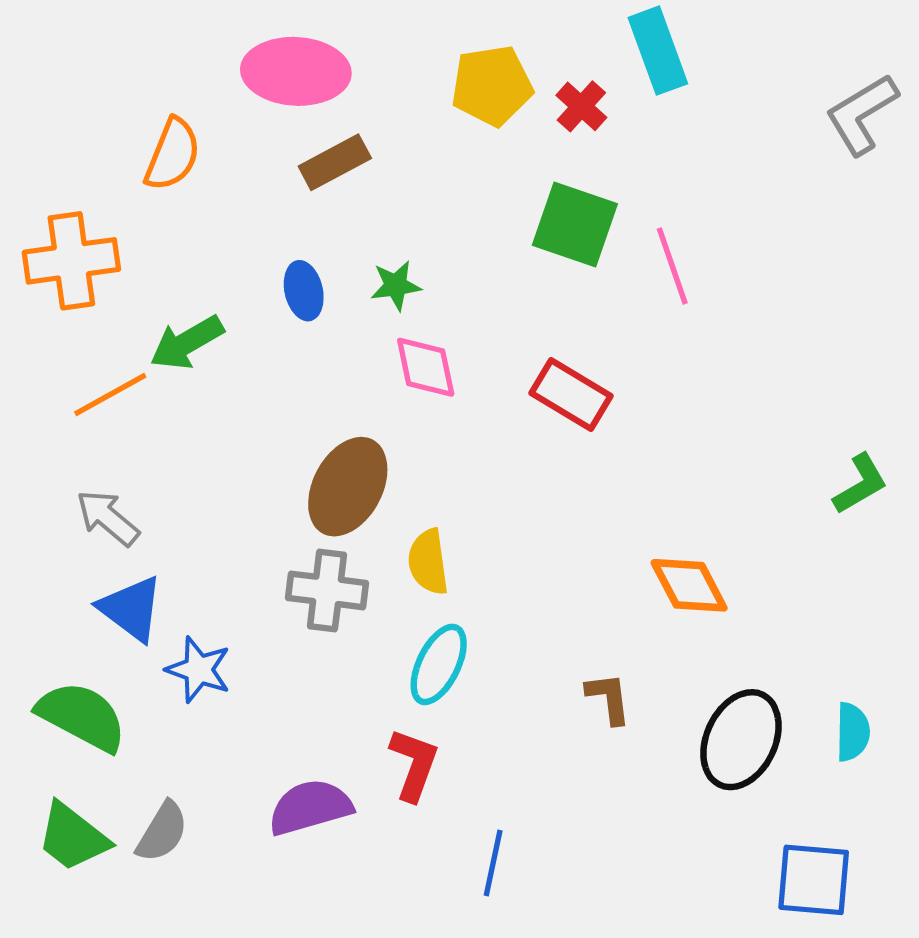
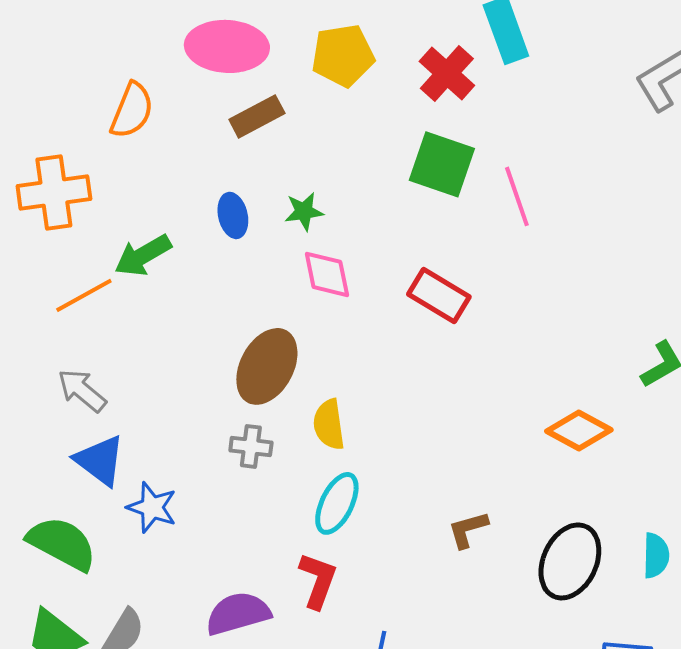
yellow pentagon: (492, 86) -> (343, 55), moved
red cross: (581, 106) -> (447, 73), size x1.4
orange diamond: (689, 585) -> (579, 430), moved, turned -34
gray cross: (327, 590) -> (251, 446), size x0.7
brown L-shape: (609, 698) -> (468, 529), turned -99

